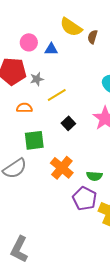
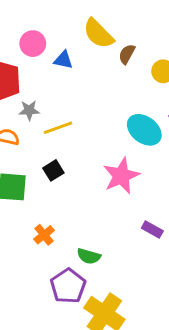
gray star: (37, 79) -> (29, 110), moved
black square: (68, 123) -> (53, 170), moved
orange cross: (62, 168) -> (44, 235), size x0.6

